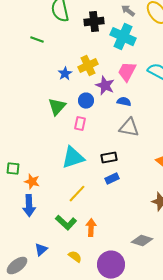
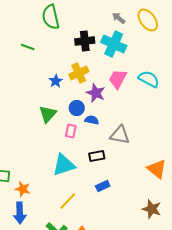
black cross: (94, 22) -> (85, 41), moved
blue semicircle: (124, 102) -> (92, 120), moved
black rectangle: (109, 158) -> (97, 156), moved

